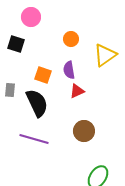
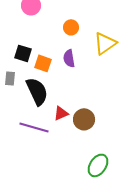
black square: (16, 44) -> (23, 53), moved
red triangle: (77, 91) -> (61, 113), moved

